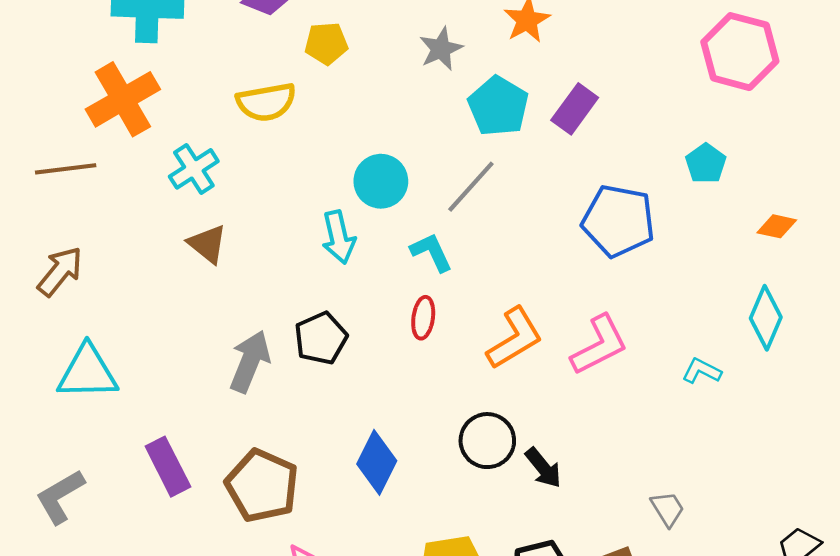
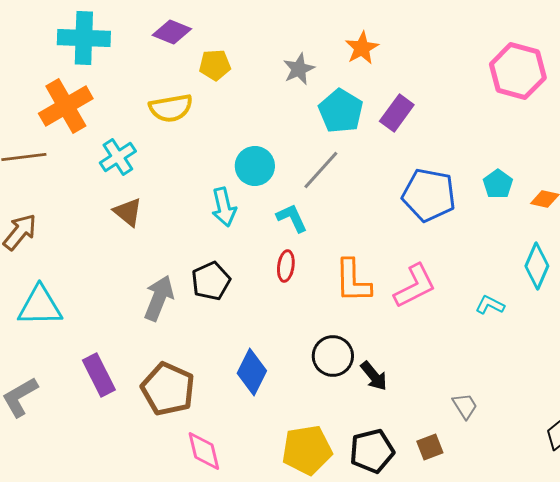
cyan pentagon: (706, 163) -> (498, 184), moved
orange L-shape: (515, 338) -> (353, 281), turned 120

